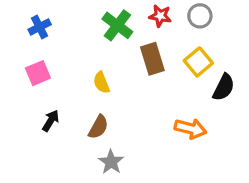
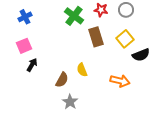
yellow semicircle: (101, 83) -> (82, 70), moved
black semicircle: (224, 87) -> (141, 55), turned 42
black arrow: (51, 121) -> (32, 65), moved

